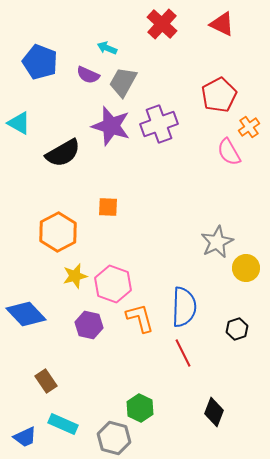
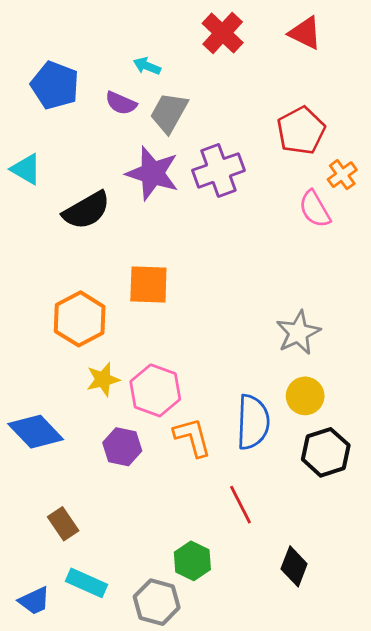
orange square: (108, 207) -> (148, 285), size x1.5
yellow circle: (246, 268) -> (305, 396), moved
black hexagon: (237, 329) -> (326, 452), size x1.6
red line: (183, 353) -> (240, 505), moved

